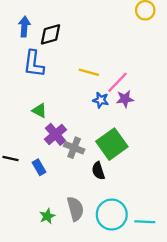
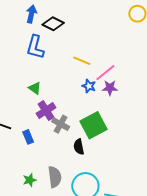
black diamond: (50, 34) -> (53, 24), turned 35

